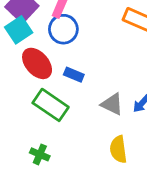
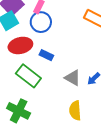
red ellipse: (37, 63) -> (20, 45), turned -65
green cross: (40, 154) -> (19, 111), size x1.6

